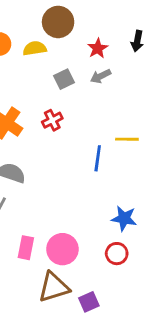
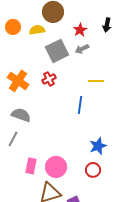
gray square: (64, 79) -> (57, 51), size x1.6
yellow line: (127, 139) -> (96, 81), moved
blue star: (124, 218) -> (98, 146), turned -30

